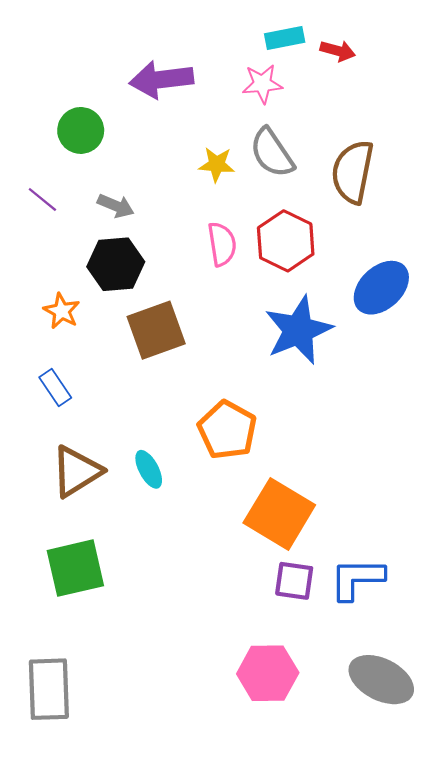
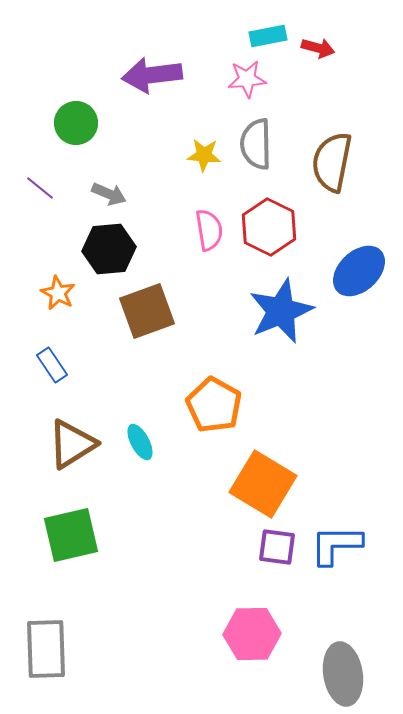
gray semicircle: (272, 153) -> (256, 144), turned 33
gray ellipse: (381, 680) -> (343, 674), moved, turned 54

